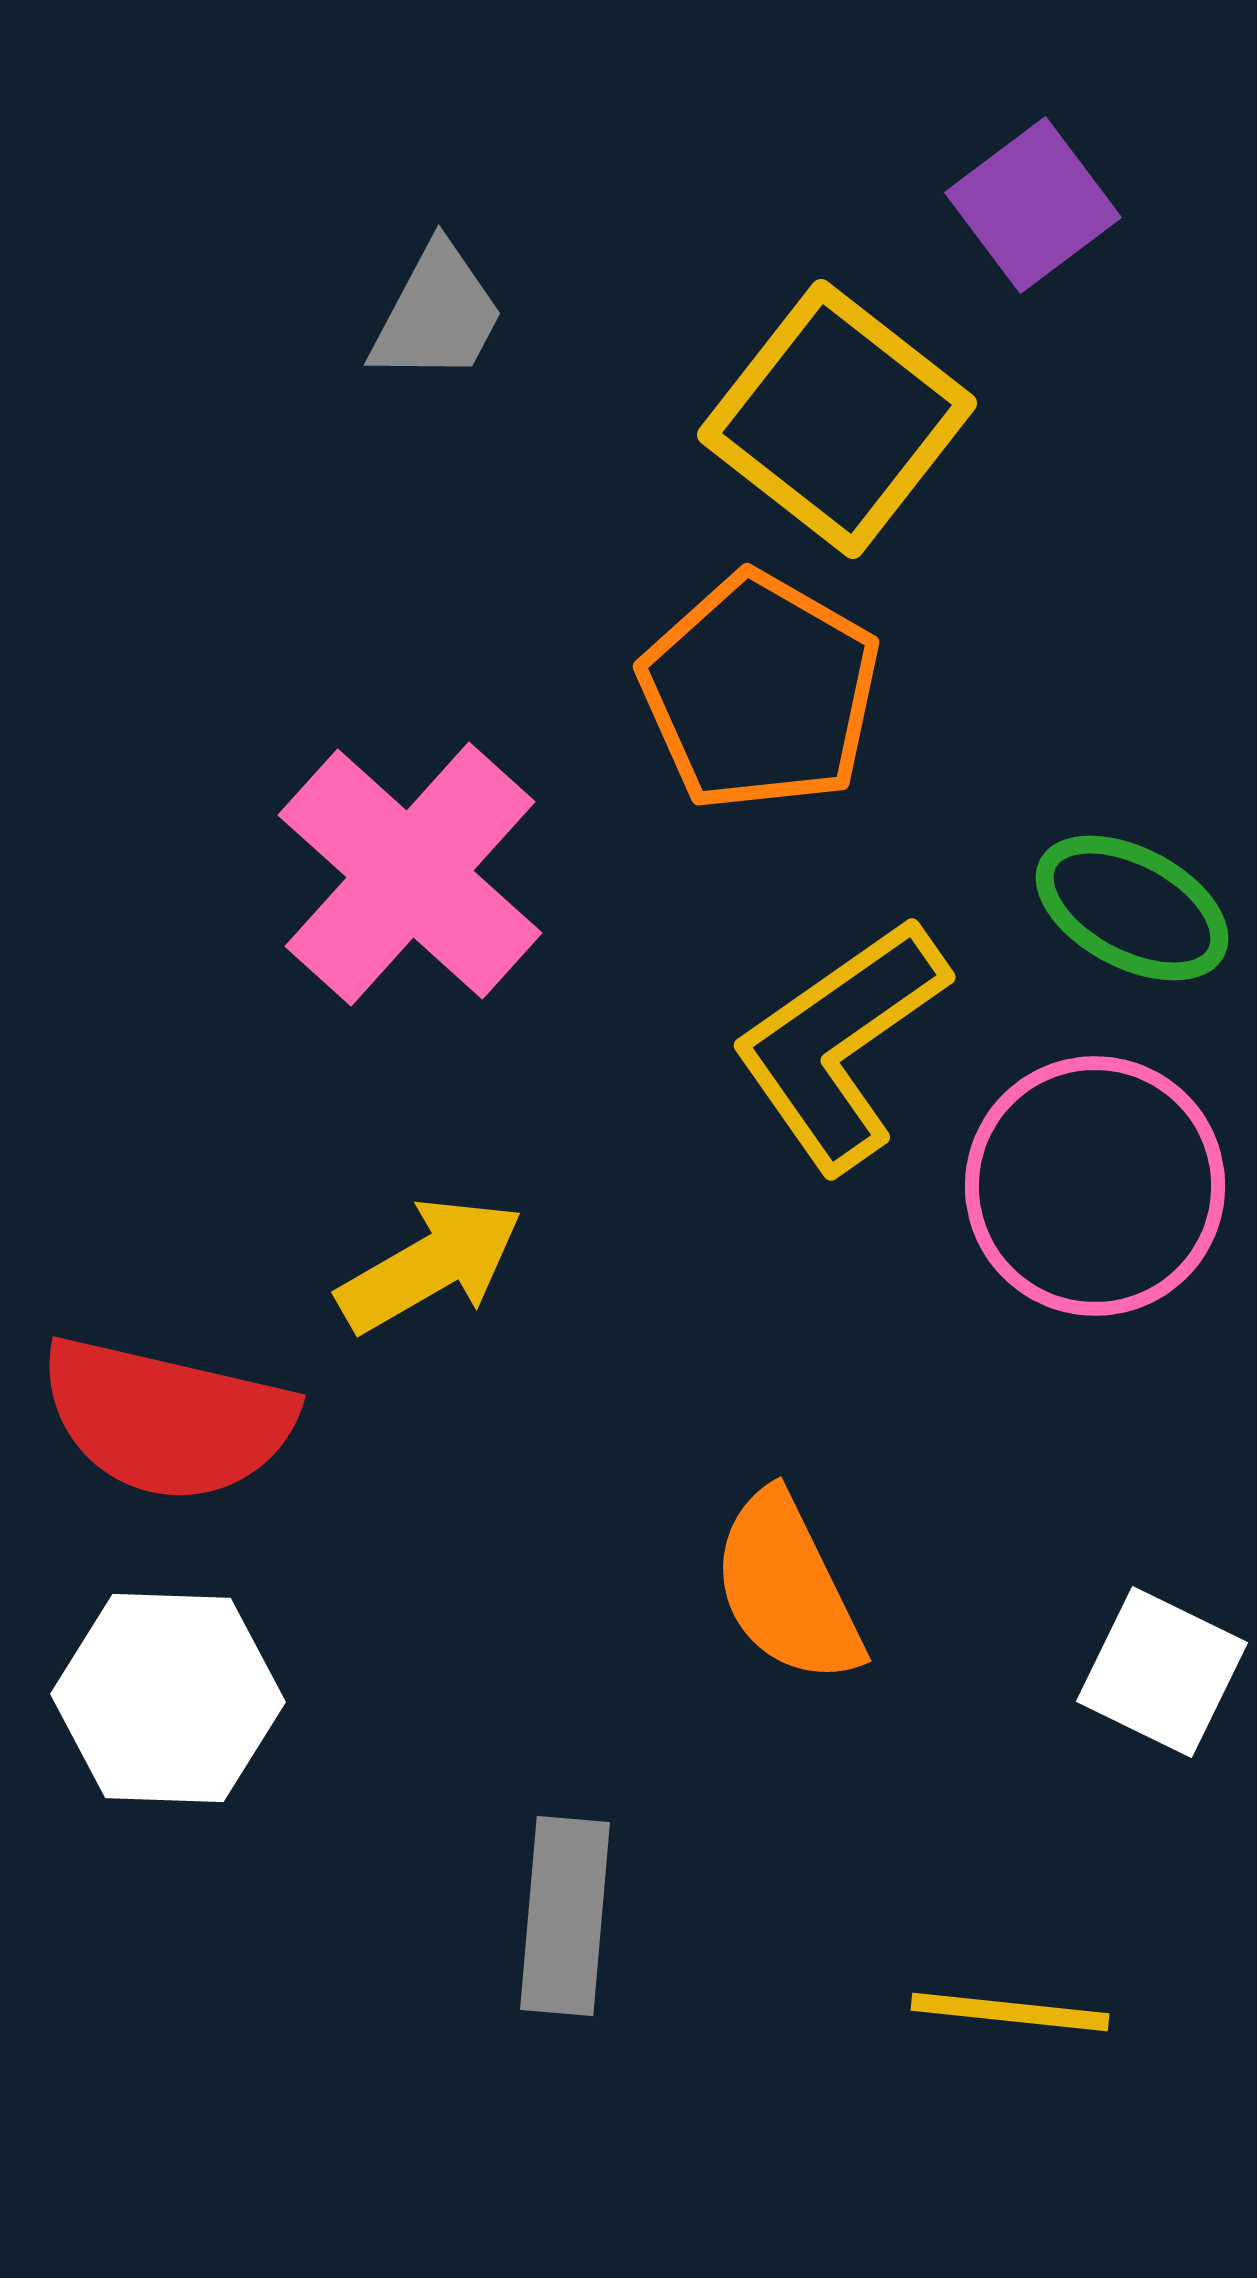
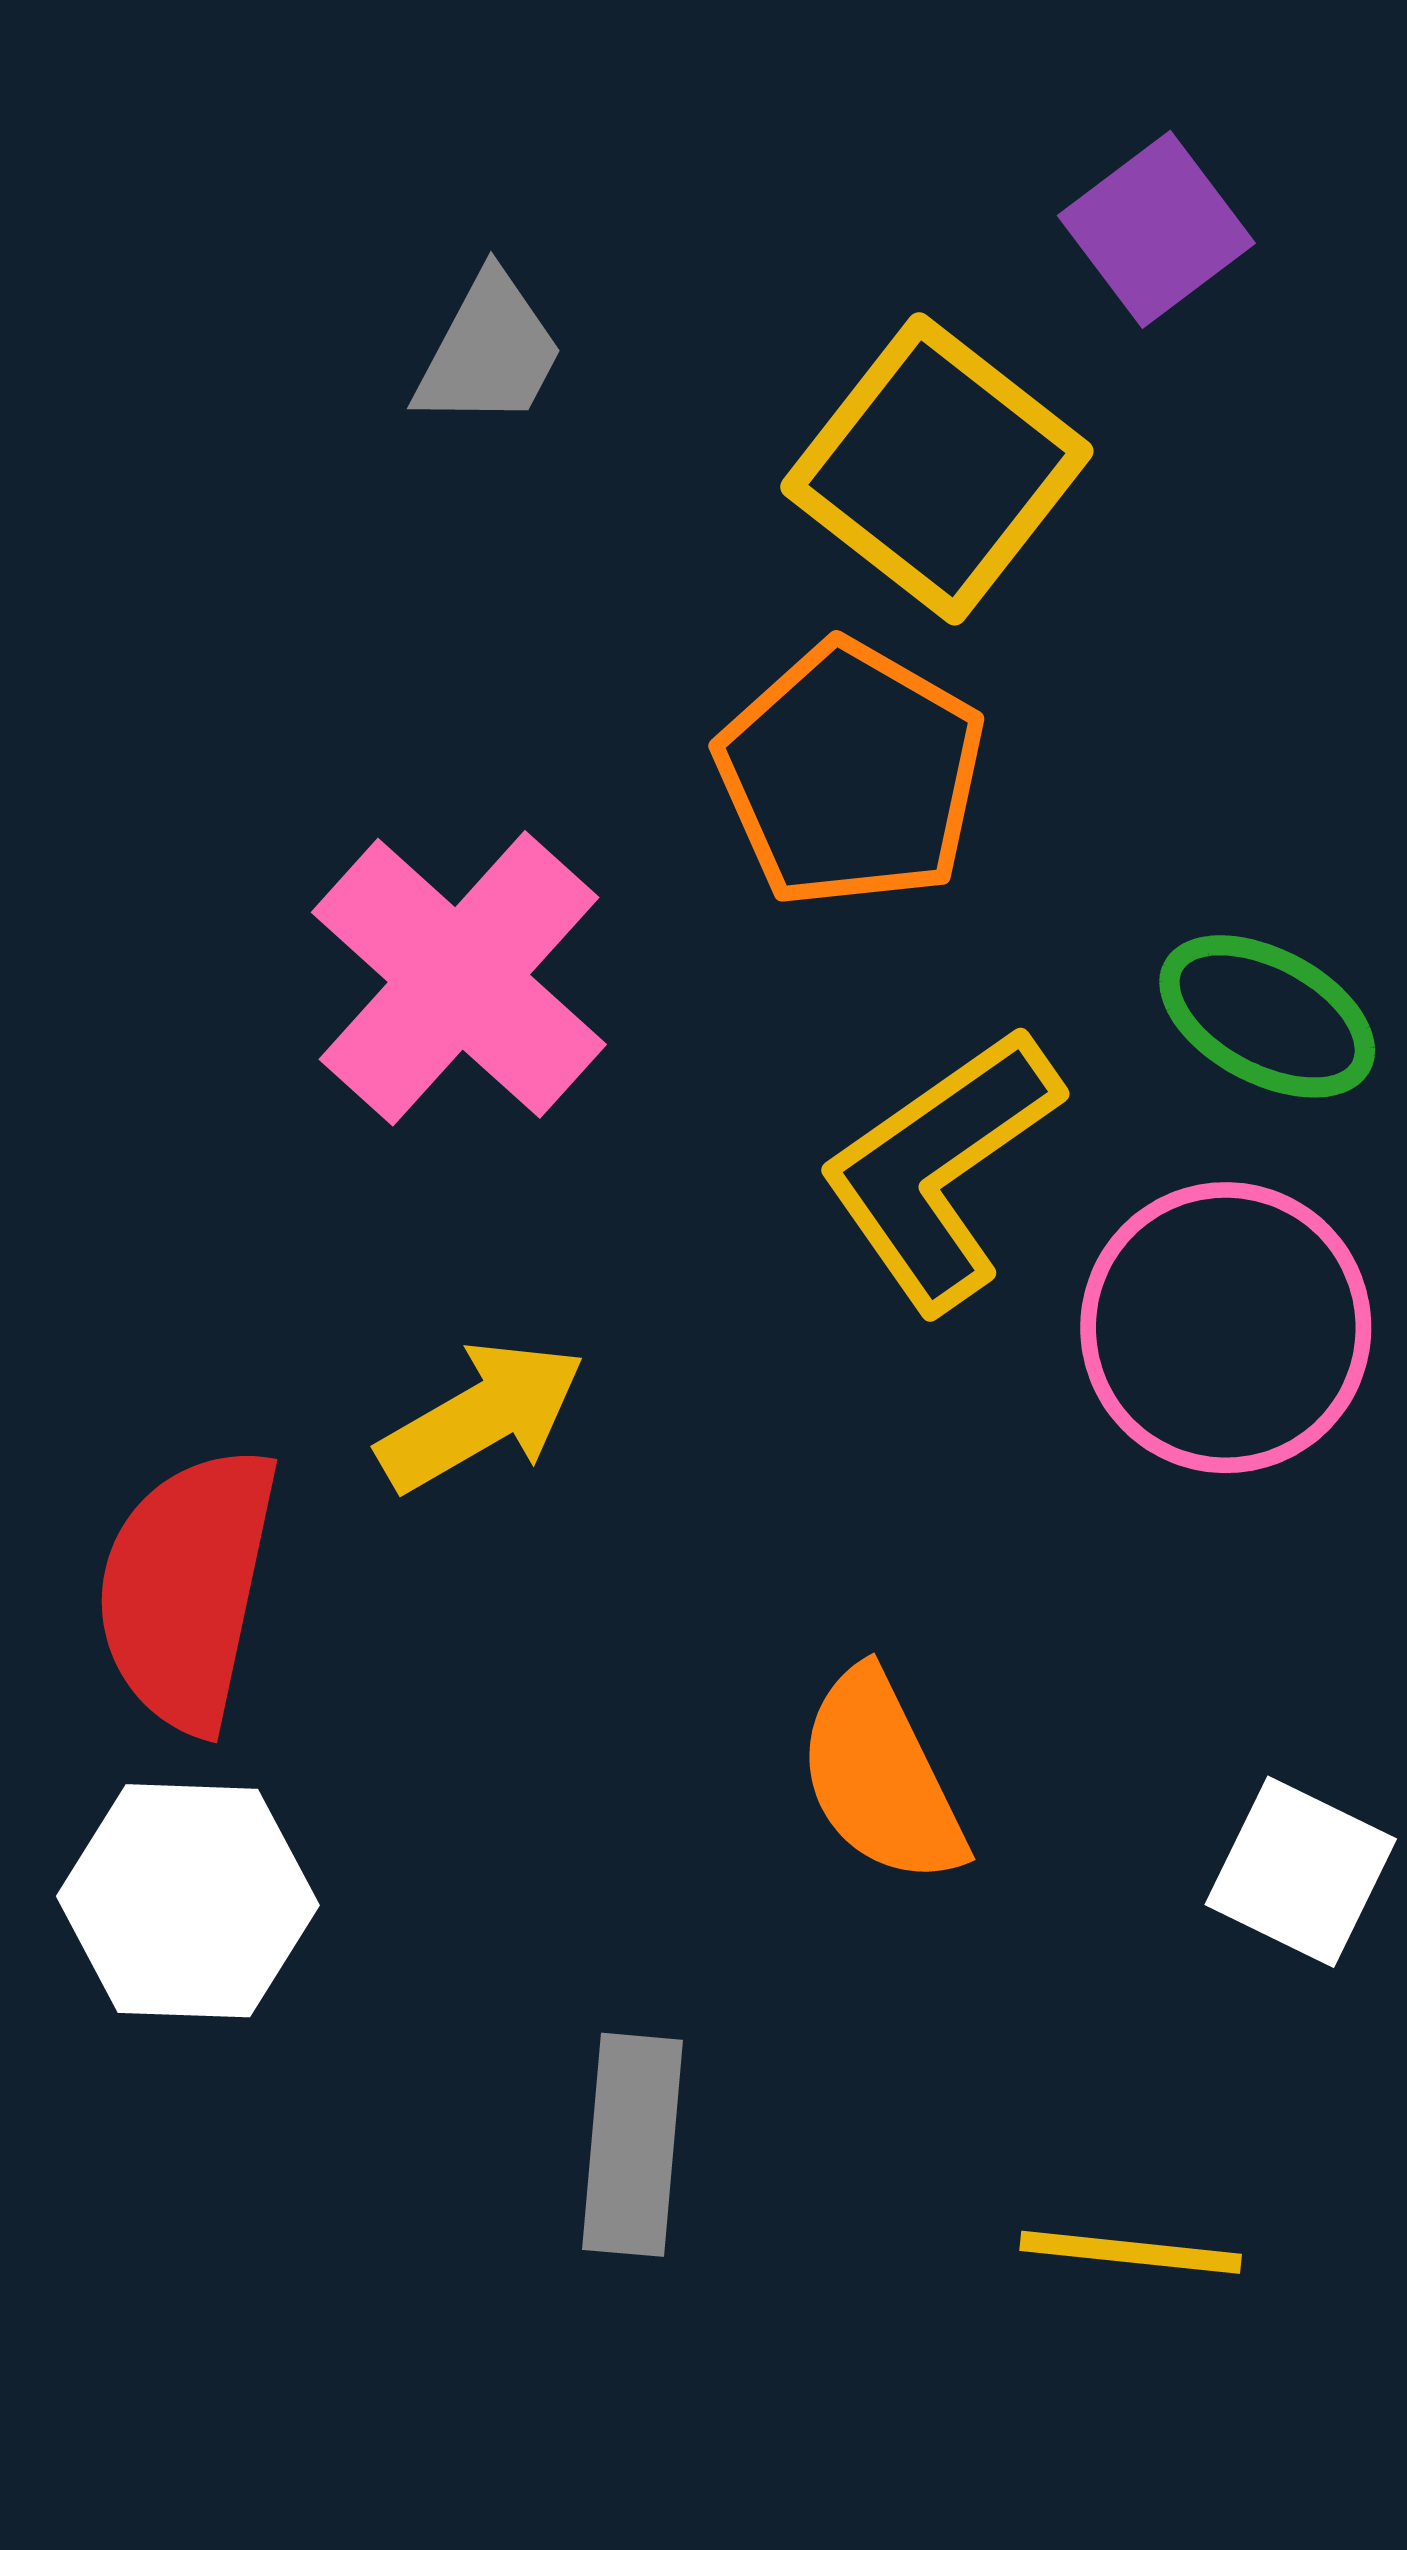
red semicircle: (167, 1419) -> (187, 1588), turned 89

